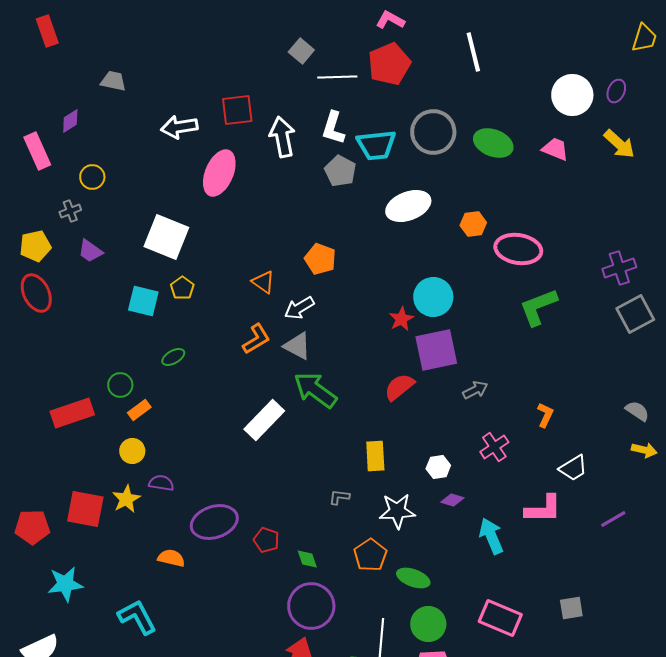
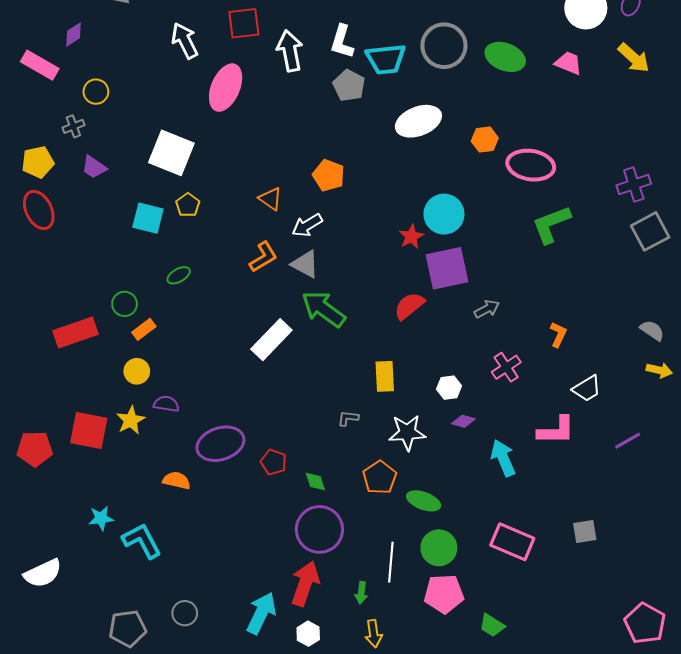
white arrow: (179, 127) -> (185, 41), turned 72
pink rectangle: (37, 151) -> (40, 65), turned -36
cyan star: (65, 584) -> (101, 518), moved, size x0.7

